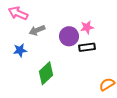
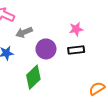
purple circle: (69, 36) -> (46, 49), moved

